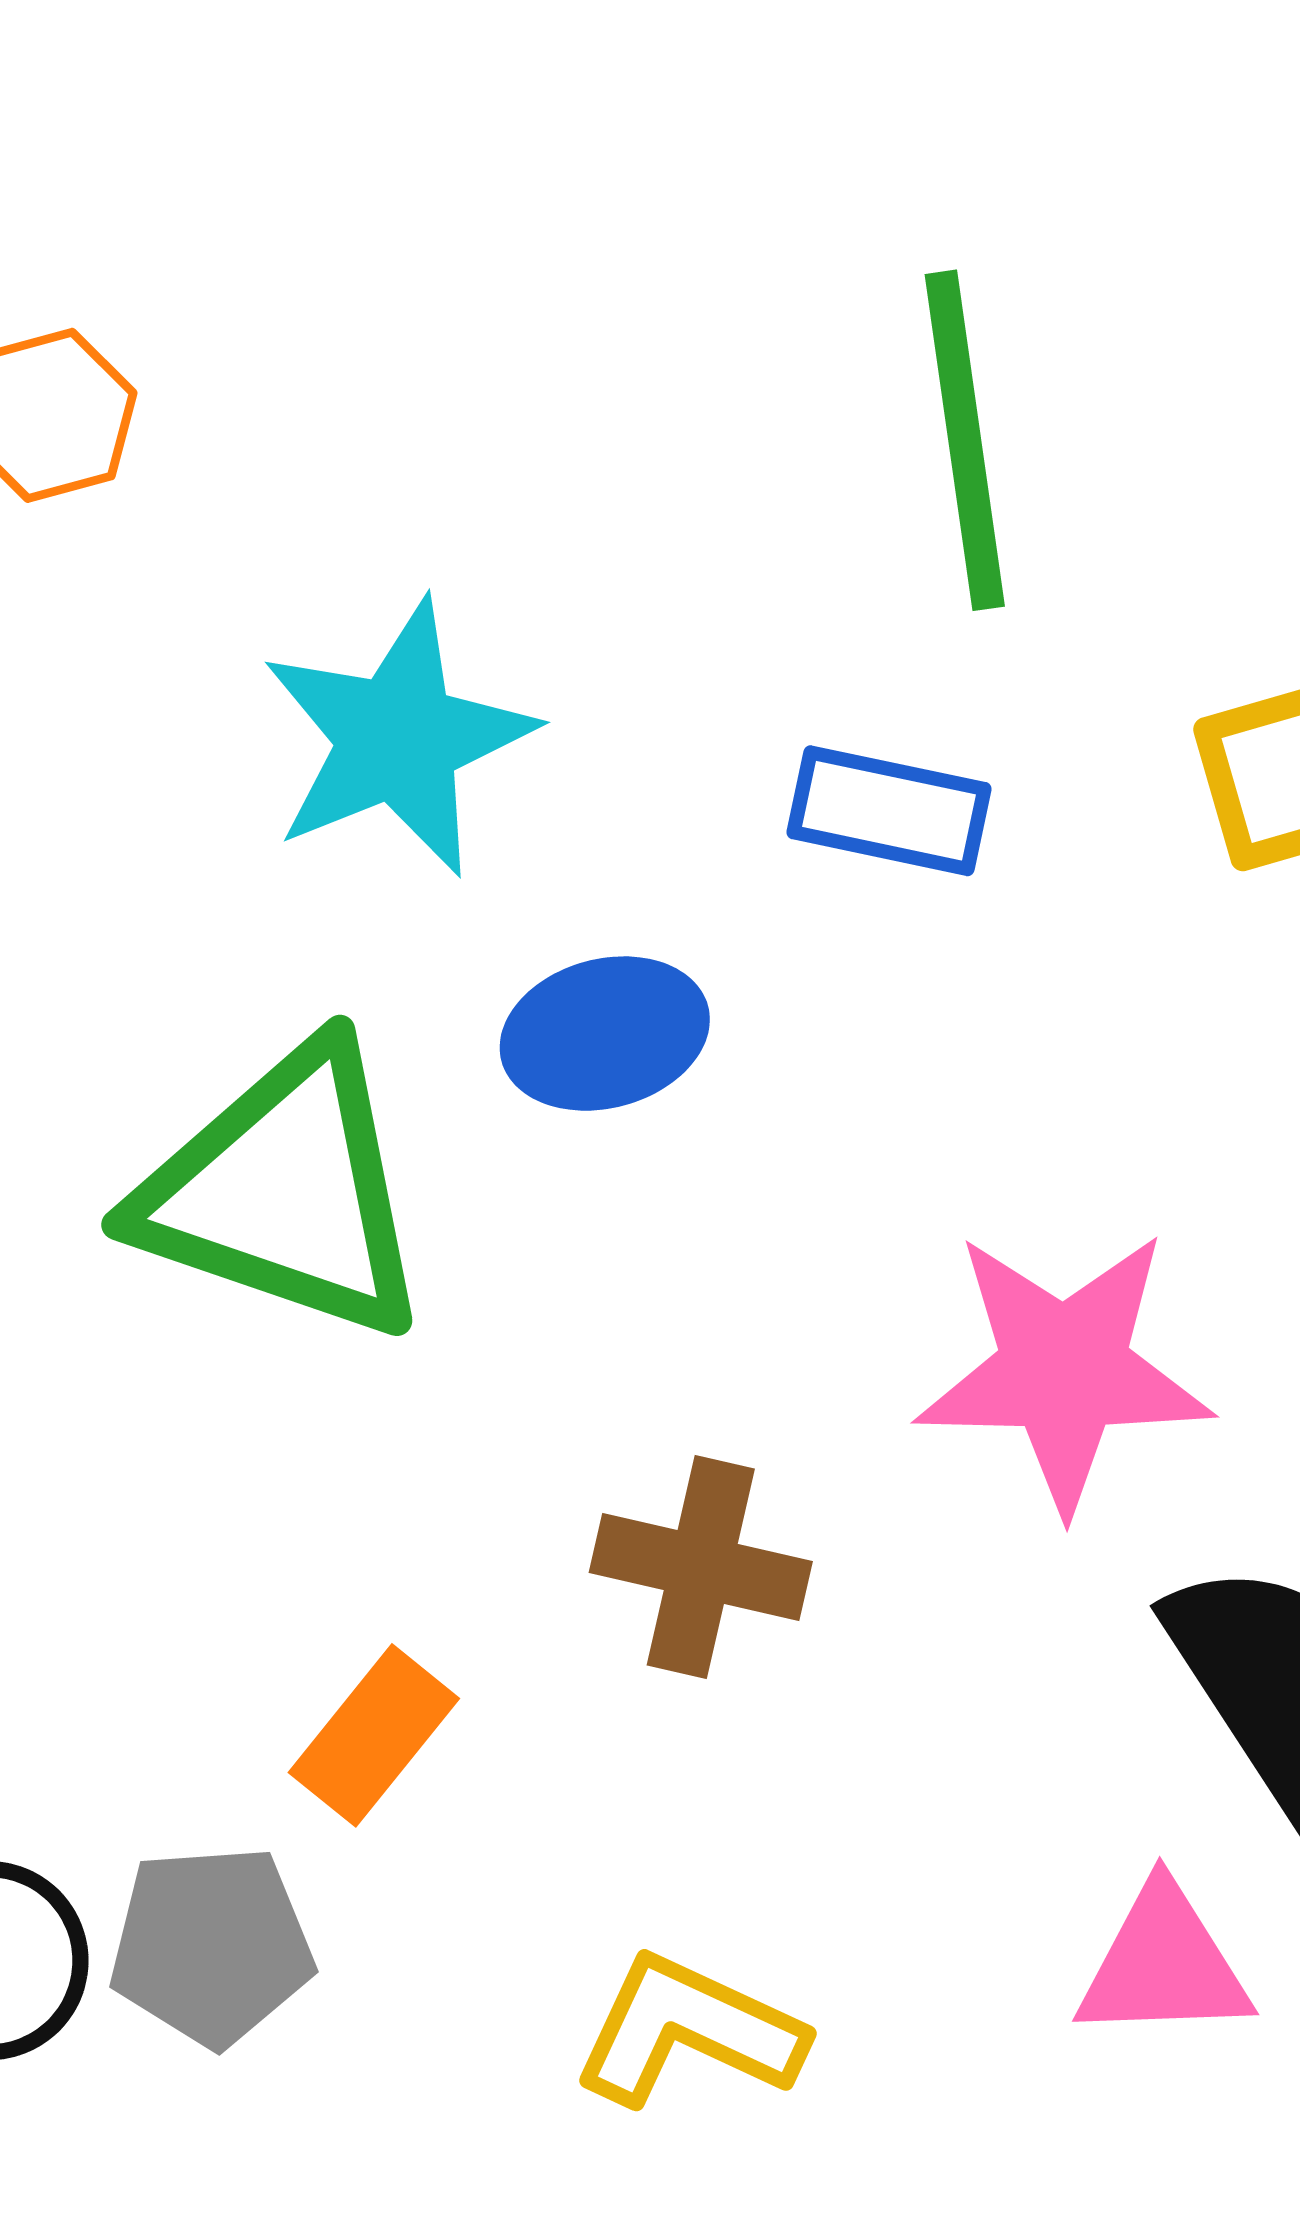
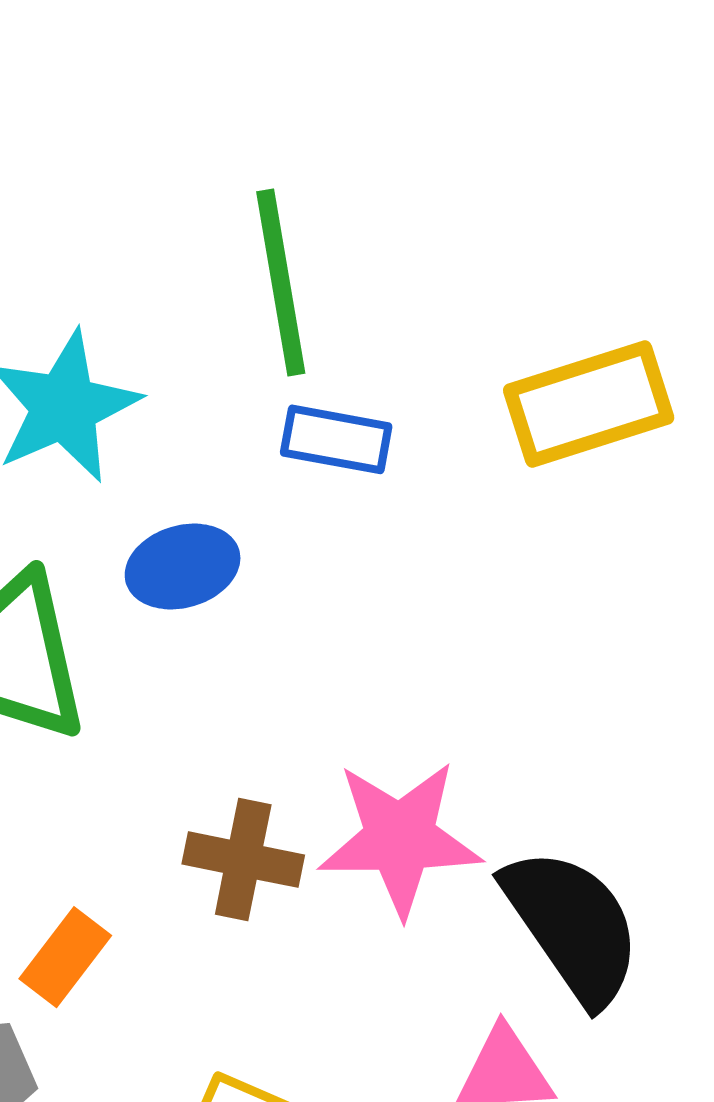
green line: (965, 440) -> (281, 282), moved
pink star: (1064, 1370) -> (400, 838), moved

